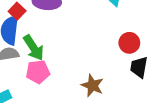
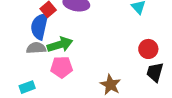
green arrow: (34, 48) -> (60, 45), turned -80

